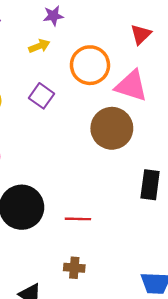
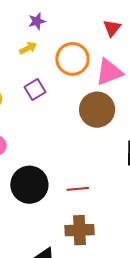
pink triangle: (131, 86) -> (109, 72), turned -32
purple square: (41, 96) -> (35, 89), turned 30
brown cross: (74, 268) -> (80, 230), size x1.6

